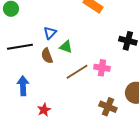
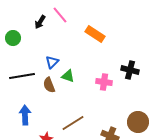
pink cross: (102, 68) -> (104, 82), moved
brown line: (77, 72) -> (73, 123), moved

